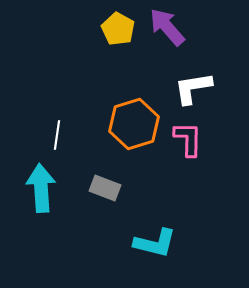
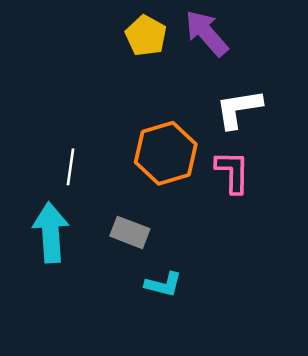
cyan L-shape: (155, 243) -> (163, 284), moved, size x0.7

